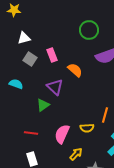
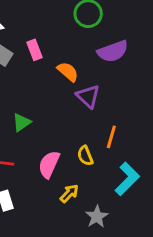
purple triangle: (55, 87) -> (88, 96), moved
yellow semicircle: (87, 128) -> (85, 156), turned 72

